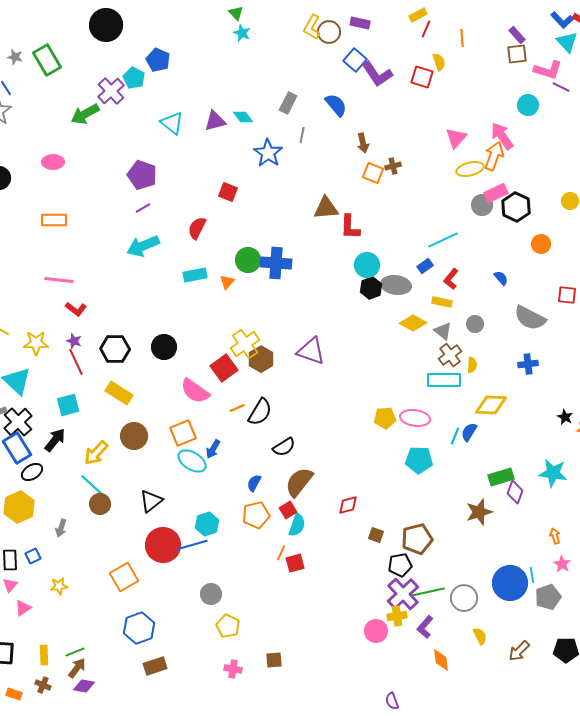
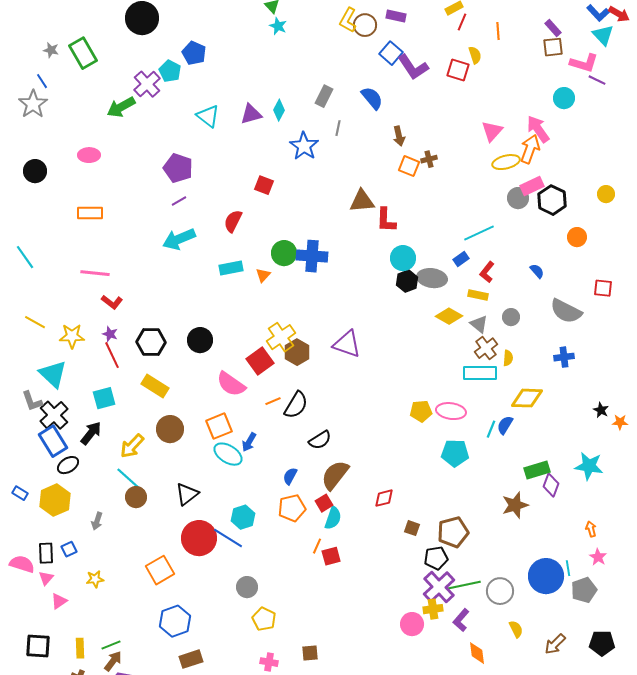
cyan diamond: (243, 117) -> (279, 110), turned 65
blue line: (192, 545) -> (228, 538), turned 48

